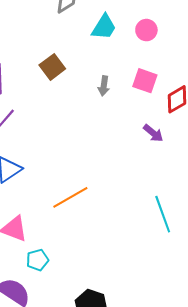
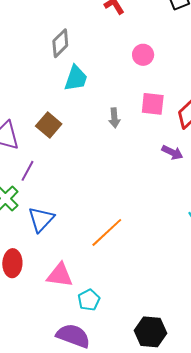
cyan trapezoid: (104, 27) -> (76, 78), moved
brown square: (52, 67) -> (49, 125), moved

